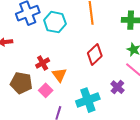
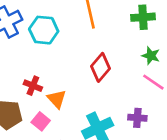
red cross: (43, 63) -> (33, 86), turned -32
purple cross: (117, 87) -> (137, 118), moved, turned -32

